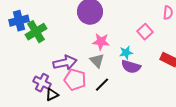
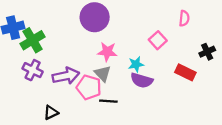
pink pentagon: (75, 80) -> (89, 87), moved
purple cross: (42, 83) -> (33, 70), moved
black line: (102, 85) -> (108, 101), turned 49

